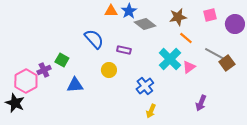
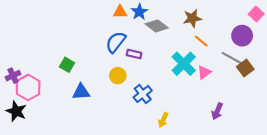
pink square: (210, 15) -> (256, 14), moved, turned -32
purple circle: (235, 24) -> (242, 36), moved
blue semicircle: (94, 39) -> (116, 42), moved, turned -100
purple cross: (44, 70) -> (13, 76), moved
blue cross: (145, 86) -> (143, 94), moved

